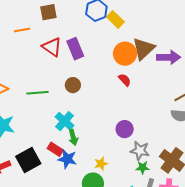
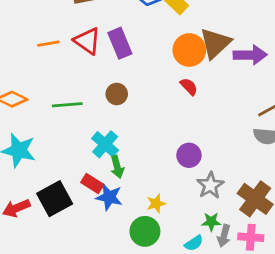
orange line: (22, 30) -> (48, 44), moved
gray star: (140, 151) -> (210, 185), turned 30
green star: (143, 167) -> (211, 222), moved

